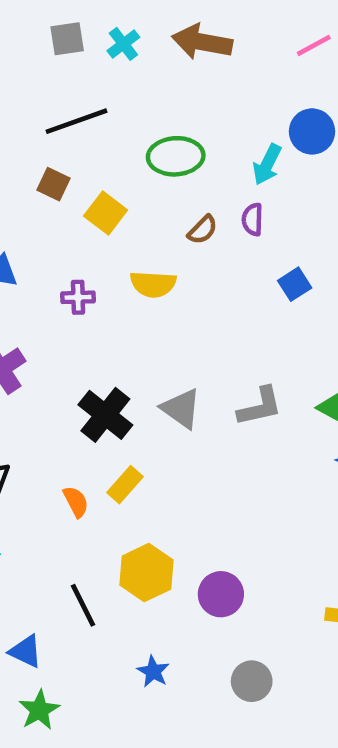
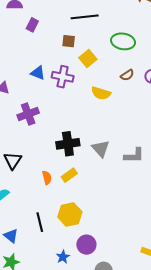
brown square: (54, 184) -> (69, 41), turned -32
purple cross: (78, 297) -> (63, 77), moved, size x1.5
black cross: (105, 415) -> (68, 144), turned 30
purple circle: (221, 594) -> (86, 245), moved

